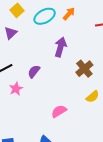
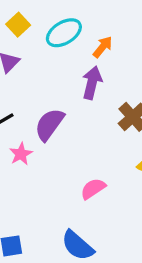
orange arrow: (69, 14) -> (103, 47), moved
purple semicircle: (34, 71) -> (49, 124), size x1.5

